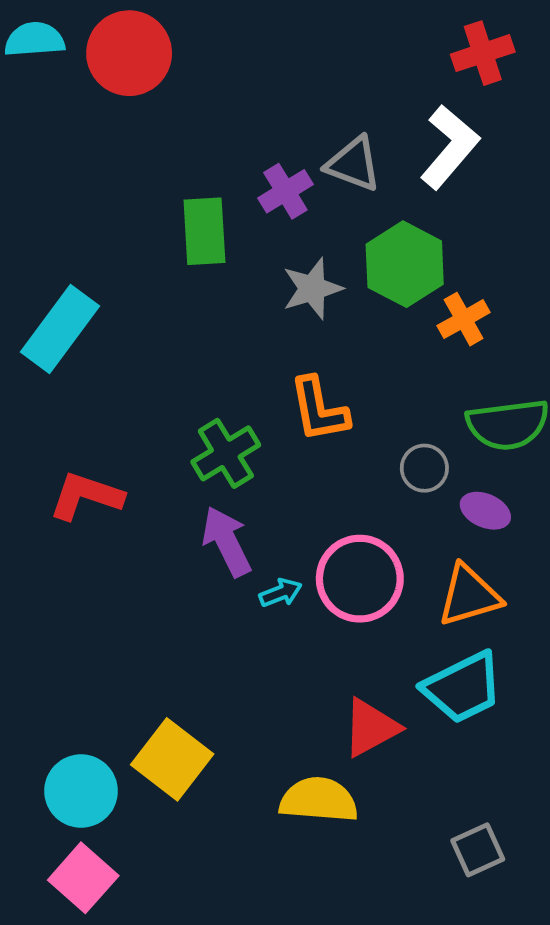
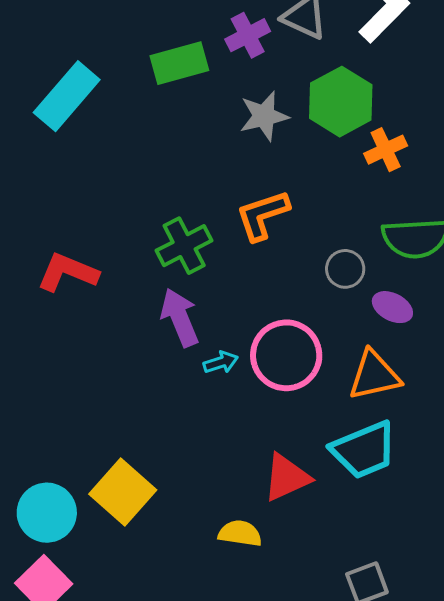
green rectangle: (204, 231) -> (179, 63), turned 74
cyan rectangle: (60, 329) -> (67, 96), moved
orange L-shape: (319, 410) -> (263, 215), turned 78
yellow semicircle: (319, 800) -> (240, 533), size x0.7

